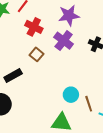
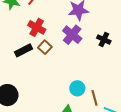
red cross: (34, 27) -> (37, 27), moved
black rectangle: (13, 76) -> (24, 50), moved

